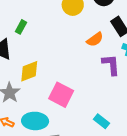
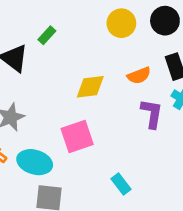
yellow diamond: (29, 71) -> (90, 87), moved
pink square: (61, 95) -> (77, 136), turned 30

